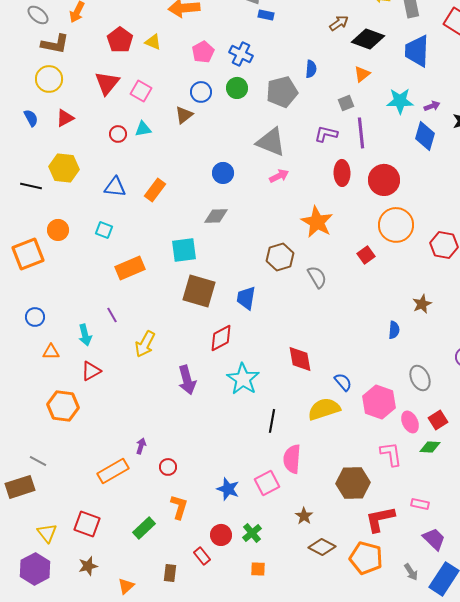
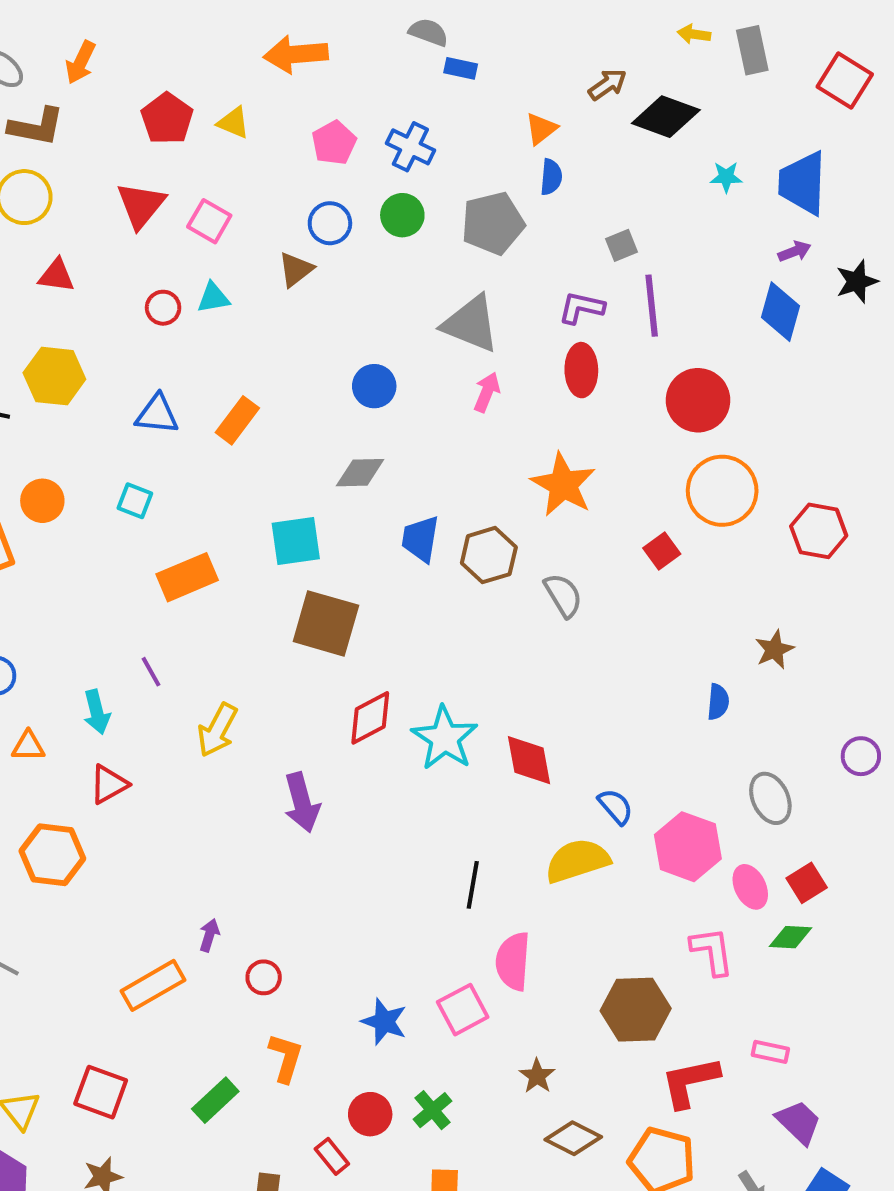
blue trapezoid: (417, 51) -> (803, 183), moved
orange triangle: (362, 74) -> (541, 129), moved
cyan star: (400, 101) -> (726, 177), moved, size x0.6
red triangle: (65, 118) -> (56, 276), turned 36
red ellipse: (342, 173) -> (581, 370), moved
pink arrow: (279, 176) -> (487, 392), turned -42
blue trapezoid: (246, 298) -> (420, 539), moved
cyan star: (243, 379) -> (445, 738), moved

